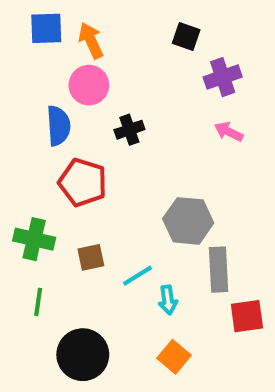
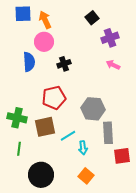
black square: (186, 36) -> (92, 18), turned 32
red pentagon: (83, 182) -> (54, 98), moved, turned -30
brown square: (91, 257) -> (45, 127), size x1.5

